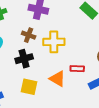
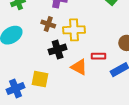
black cross: (24, 59) -> (58, 49), moved
yellow square: (29, 87) -> (40, 79), moved

